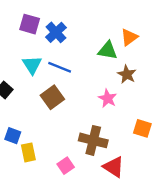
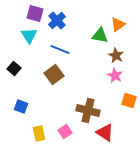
cyan triangle: (32, 65) -> (29, 36), moved
pink star: (108, 98) -> (115, 76), moved
yellow rectangle: (28, 152) -> (39, 134), moved

